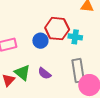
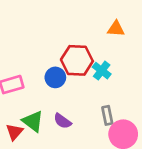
cyan cross: (75, 37) -> (102, 71), turned 32
gray rectangle: (78, 71) -> (107, 115), size x0.6

